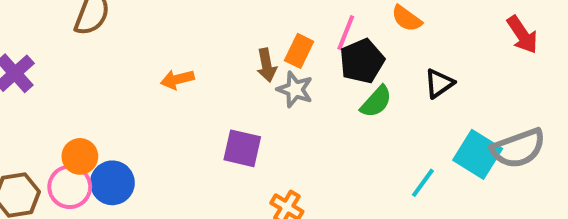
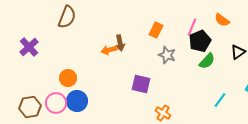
orange rectangle: (299, 51) -> (156, 30), moved
brown arrow: (267, 65) -> (120, 43), moved
orange circle: (80, 156) -> (68, 78), moved
cyan line: (423, 183) -> (220, 100), moved

